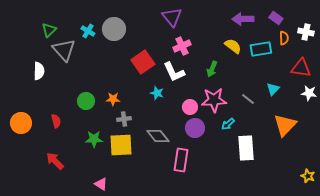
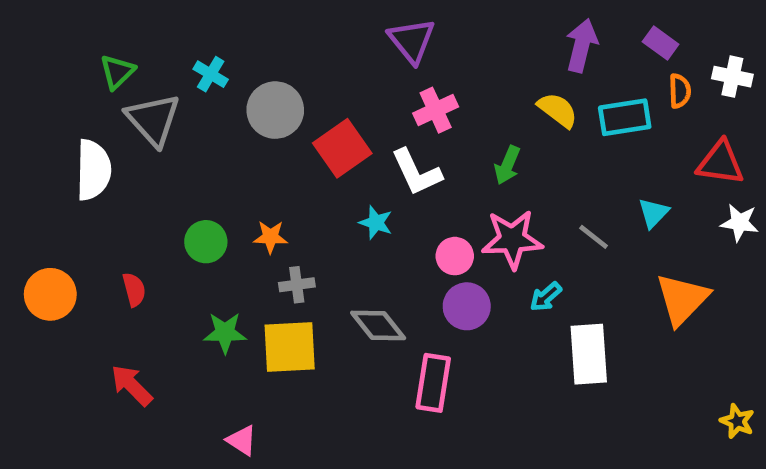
purple arrow: (243, 19) -> (582, 45), turned 105
gray circle: (114, 29) -> (275, 110), moved
white semicircle: (39, 71) -> (93, 170), size x1.4

